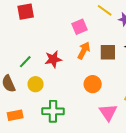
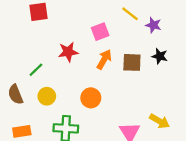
red star: (53, 59) -> (68, 52), moved
orange circle: (93, 84) -> (91, 98), moved

